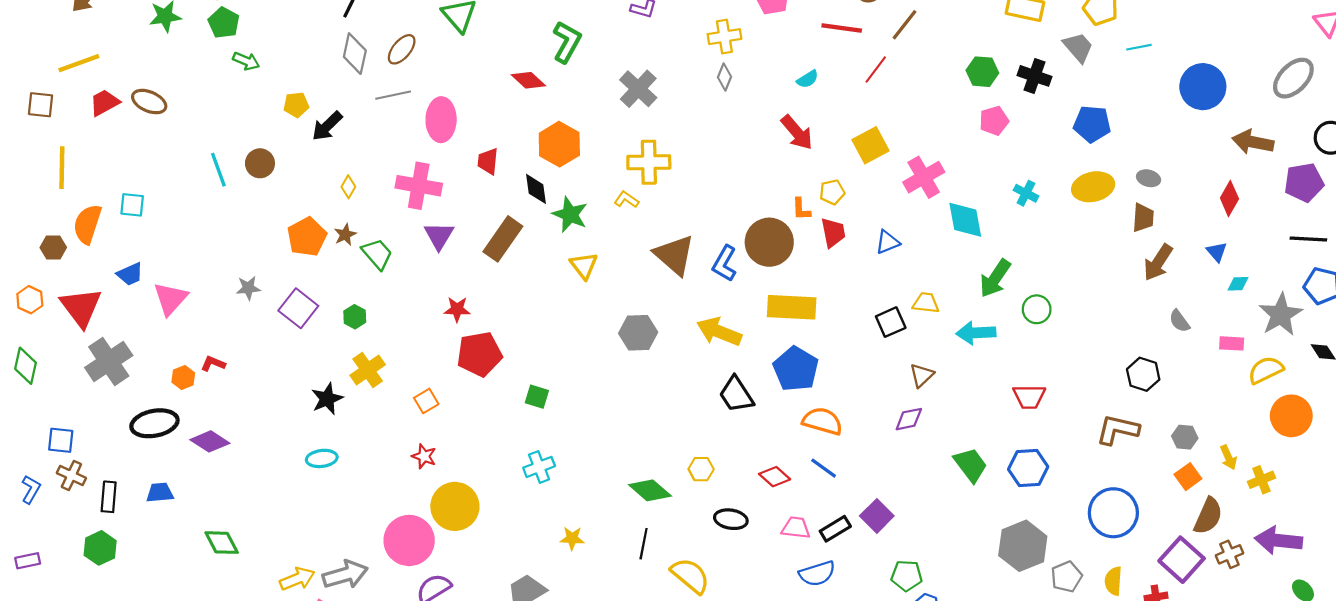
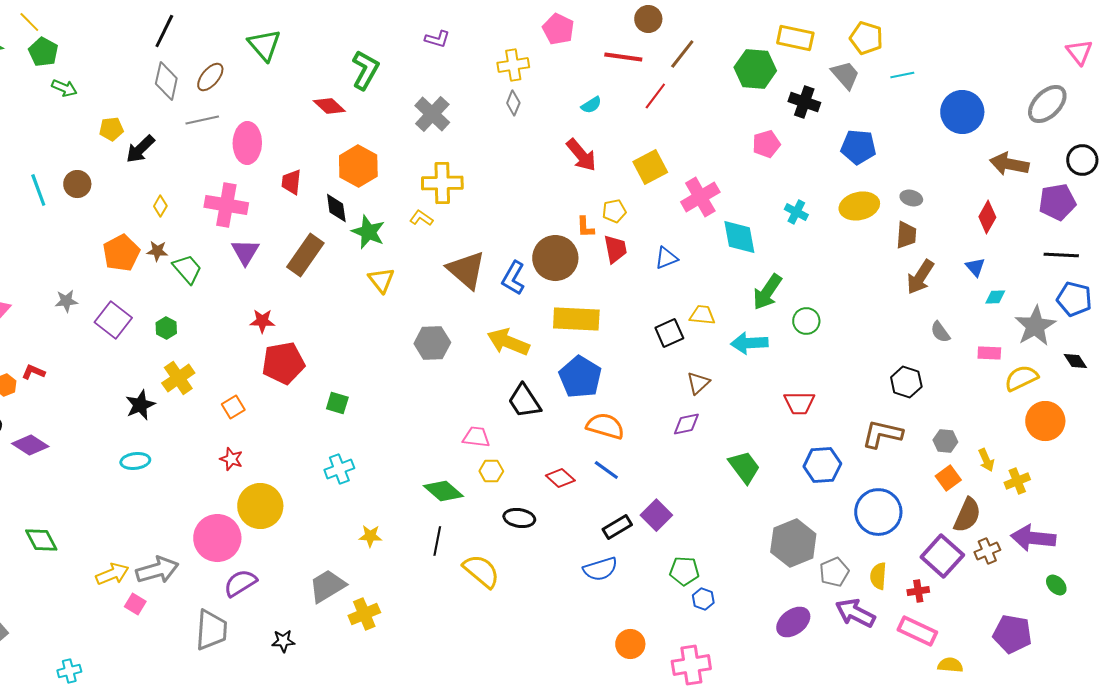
green hexagon: (982, 72) -> (755, 69), moved, size x1.4
brown star: (345, 235) -> (157, 251), turned 30
blue hexagon: (1028, 468) -> (822, 465), moved
pink trapezoid: (796, 528) -> (476, 437), moved

